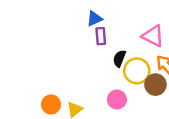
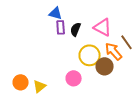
blue triangle: (95, 19) -> (56, 13), turned 40
black semicircle: (119, 58) -> (76, 29), moved

